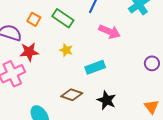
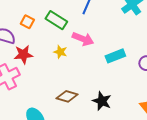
pink arrow: (109, 32) -> (83, 39), moved
cyan rectangle: (95, 67) -> (115, 56), moved

